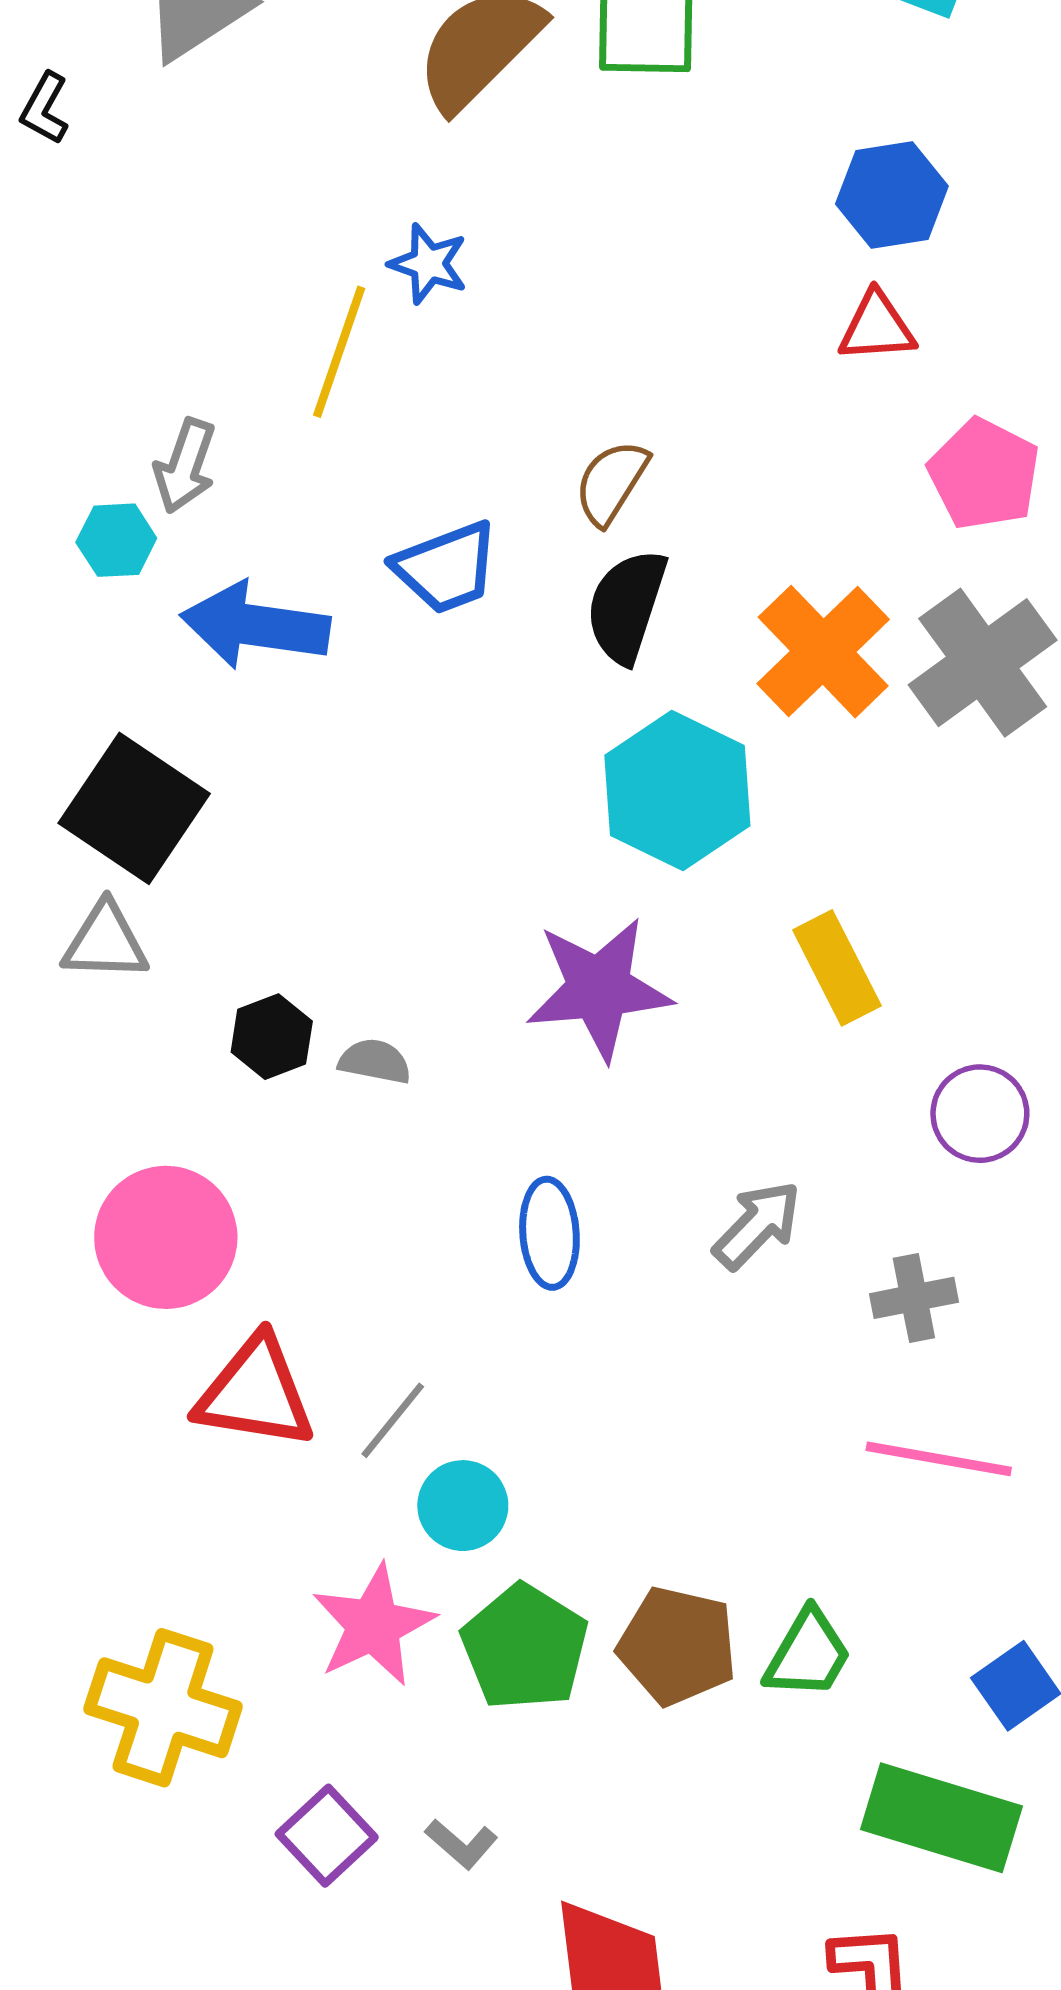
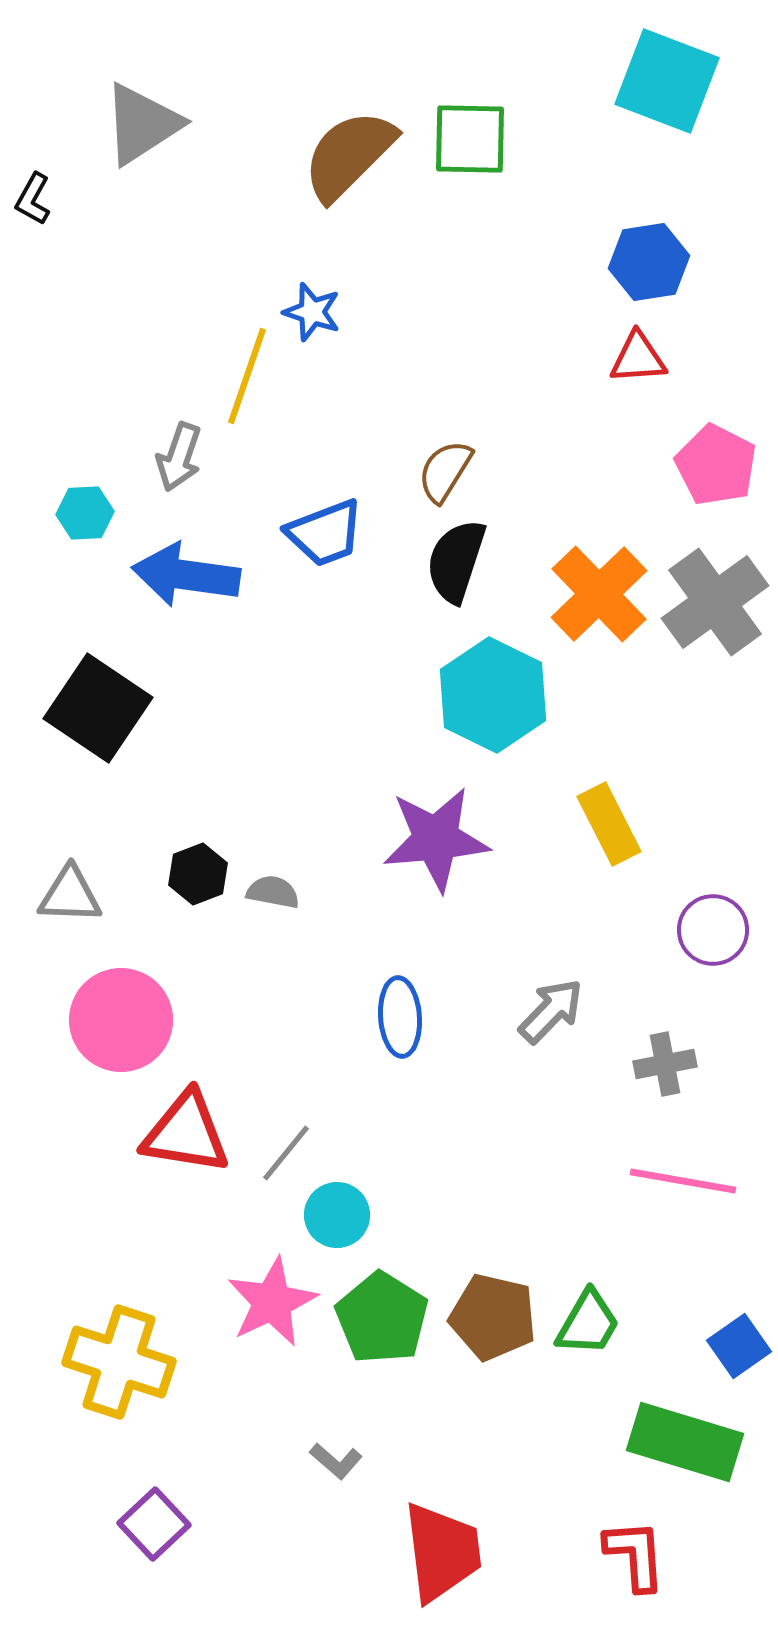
gray arrow: (185, 466) -> (179, 457), moved
gray triangle: (105, 942) -> (70, 895), moved
purple square: (327, 1836) -> (154, 1524), moved

